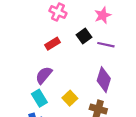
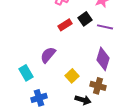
red rectangle: (52, 44) -> (65, 25), moved
cyan rectangle: (39, 98) -> (26, 73), moved

